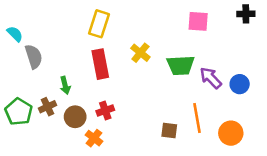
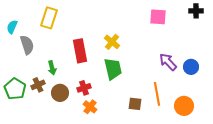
yellow rectangle: (99, 24) -> (49, 18), moved
cyan semicircle: (15, 34) -> (12, 27), turned -112
green trapezoid: (181, 65) -> (113, 69), moved, turned -100
orange cross: (94, 138) -> (90, 107), moved

